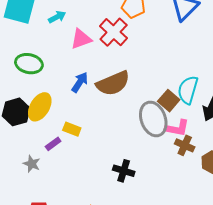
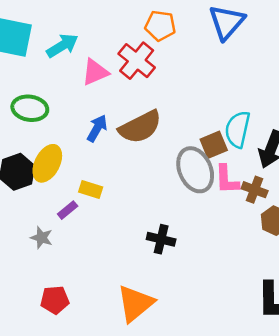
cyan arrow: (57, 17) -> (62, 46), size x1.4
brown square: (169, 101) -> (214, 145), turned 30
pink L-shape: (177, 128) -> (227, 179), turned 80
brown cross: (185, 145) -> (255, 190), moved

